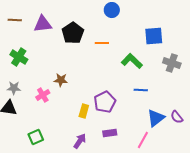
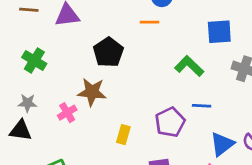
black pentagon: (73, 33) -> (108, 52), moved
orange line: (102, 43) -> (149, 22), moved
brown star: (61, 80) -> (92, 92), size x1.5
purple pentagon: (105, 102) -> (170, 122), moved

